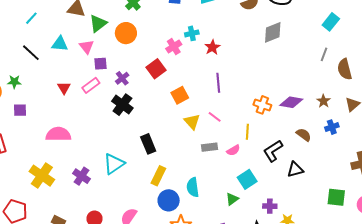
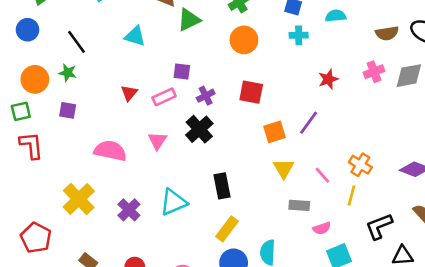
orange circle: (126, 33) -> (244, 40), moved
cyan cross: (192, 33) -> (299, 35), moved
pink triangle: (87, 47) -> (157, 141), moved
pink cross: (174, 47) -> (374, 72), moved
black line: (31, 53) -> (76, 42), moved
red square: (156, 69) -> (251, 92), turned 36
purple line: (218, 83) -> (309, 123), moved, turned 30
orange cross: (262, 105) -> (360, 165), moved
pink line: (215, 117) -> (322, 175), moved
pink semicircle: (233, 150) -> (322, 228), moved

